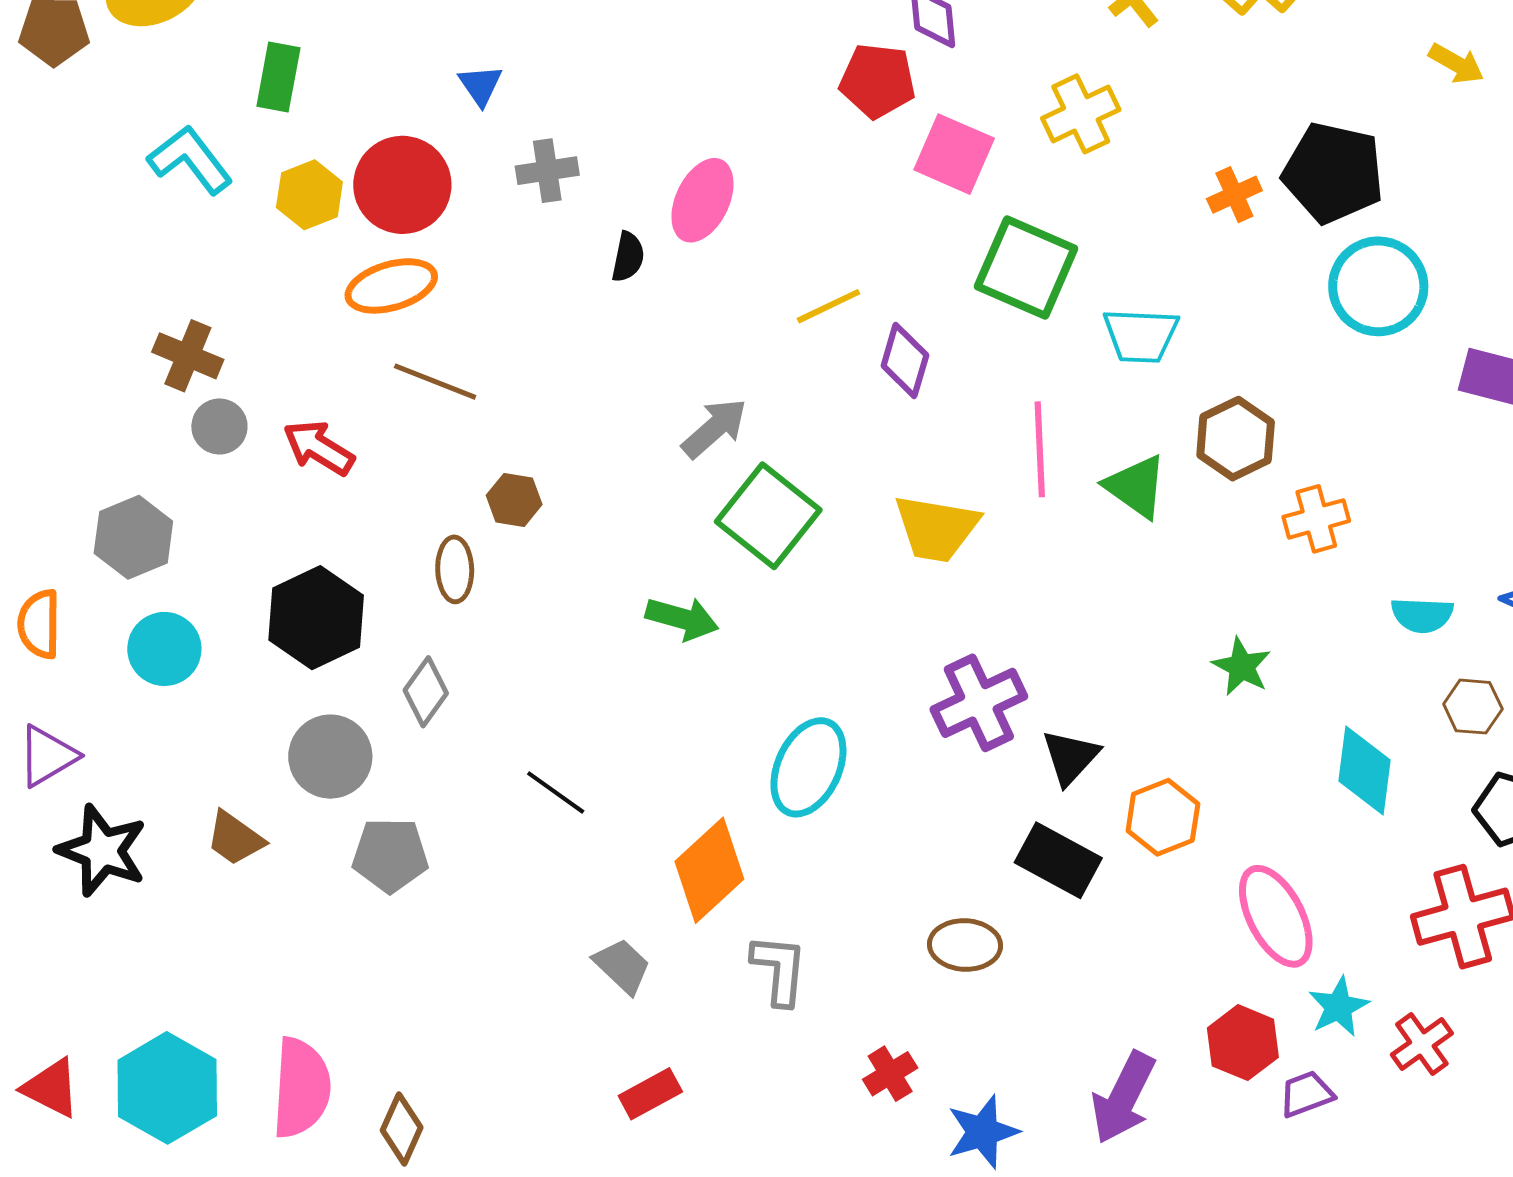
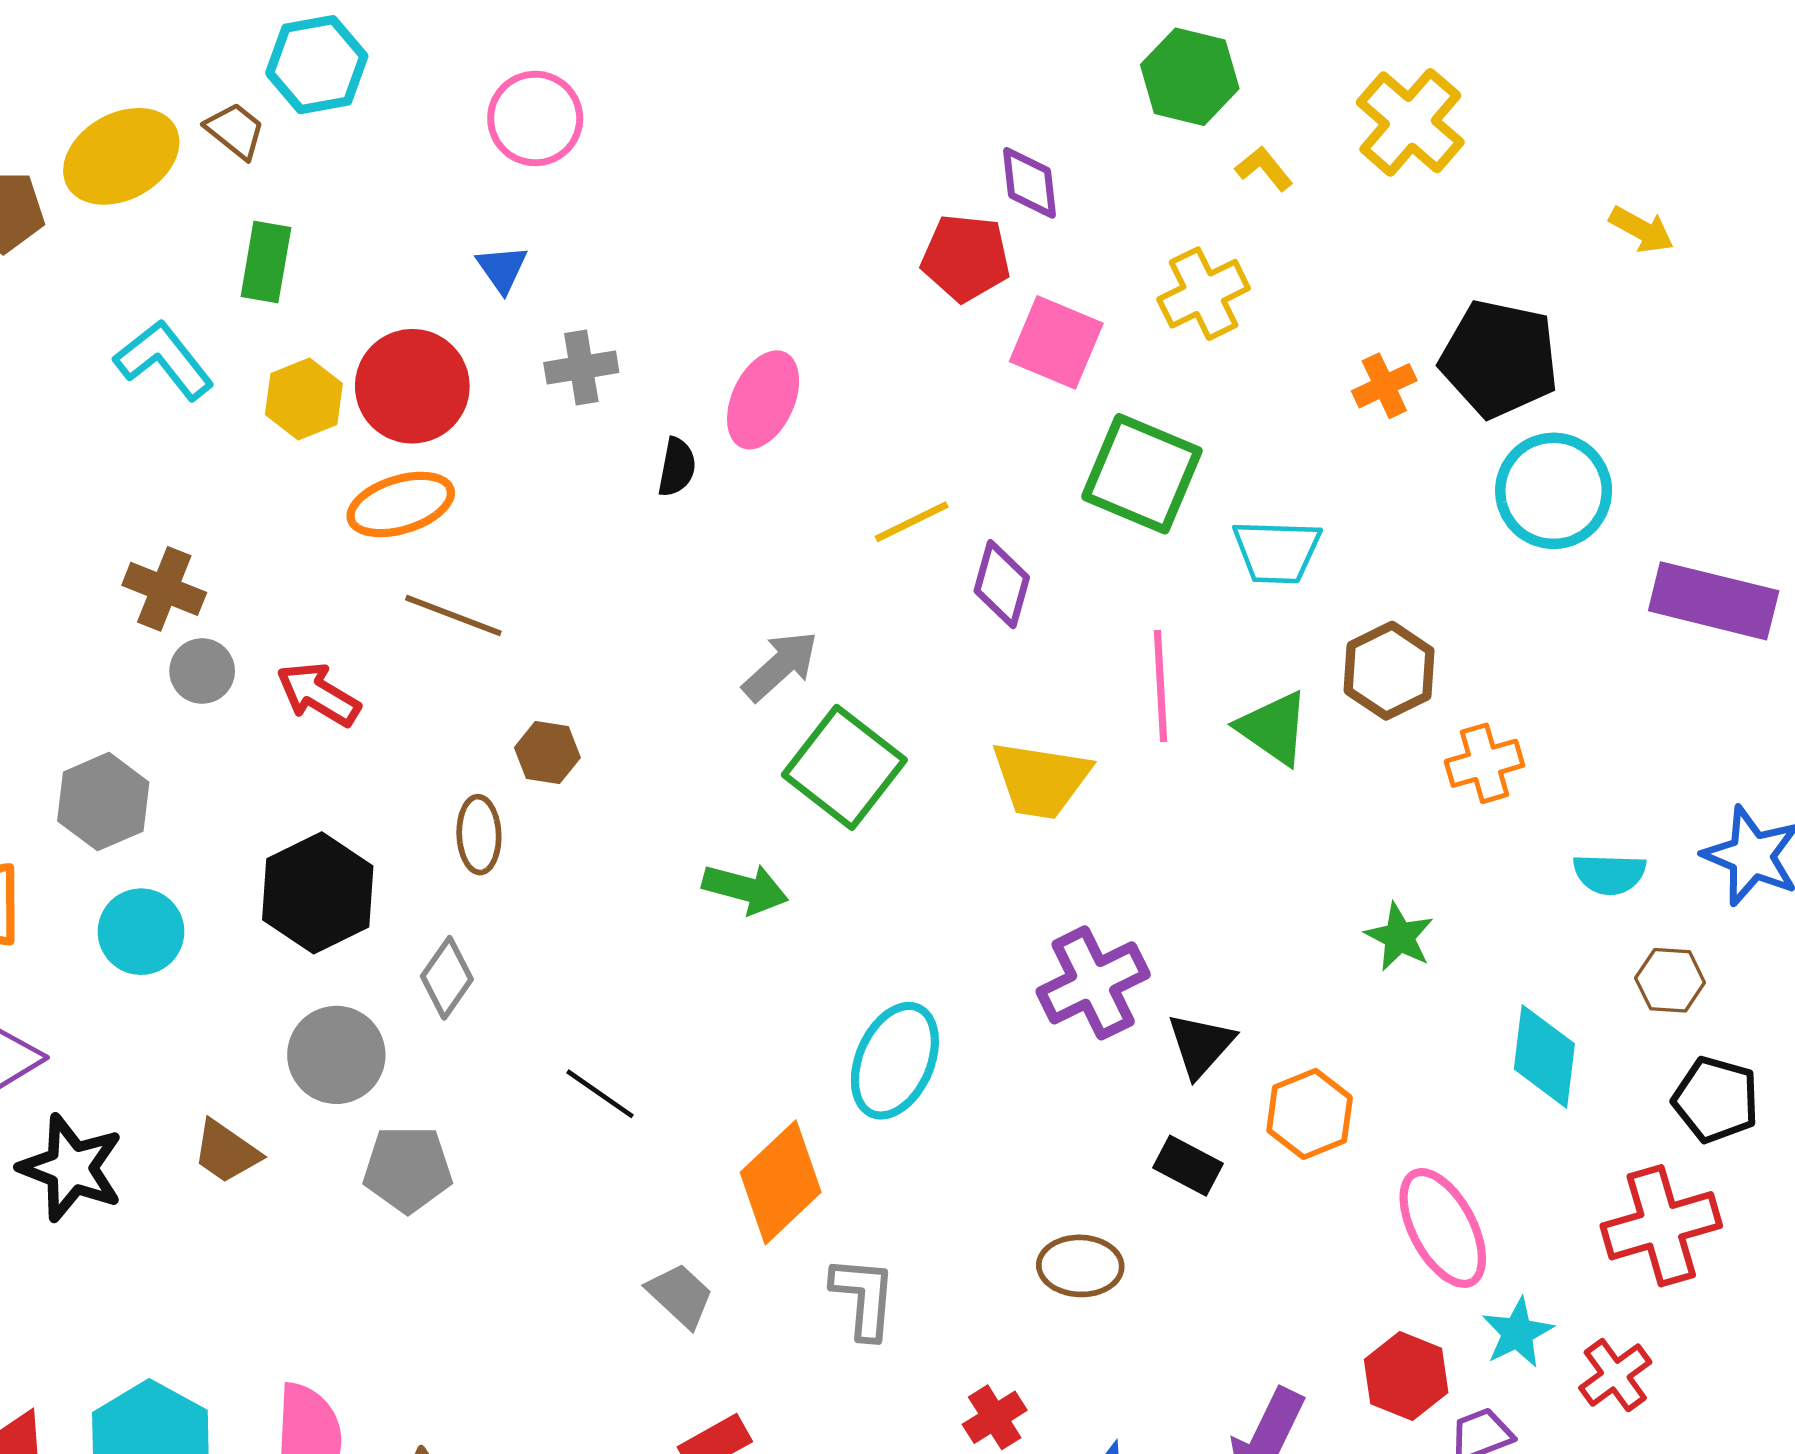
black rectangle: (1058, 860) -> (1188, 1166), size x0.7

